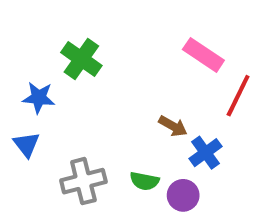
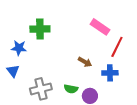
green cross: (81, 59) -> (40, 29), turned -36
blue cross: (206, 153) -> (110, 73), moved, turned 35

